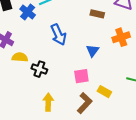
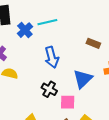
blue triangle: (93, 51) -> (83, 79), size x1.5
black cross: (39, 69) -> (49, 89), moved

